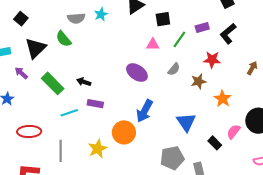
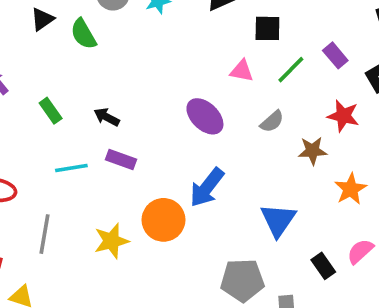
purple rectangle: (202, 28) -> (335, 55), turned 56
black triangle: (35, 48) -> (42, 19), moved, size x0.6
green rectangle: (53, 83) -> (51, 111), size x0.6

